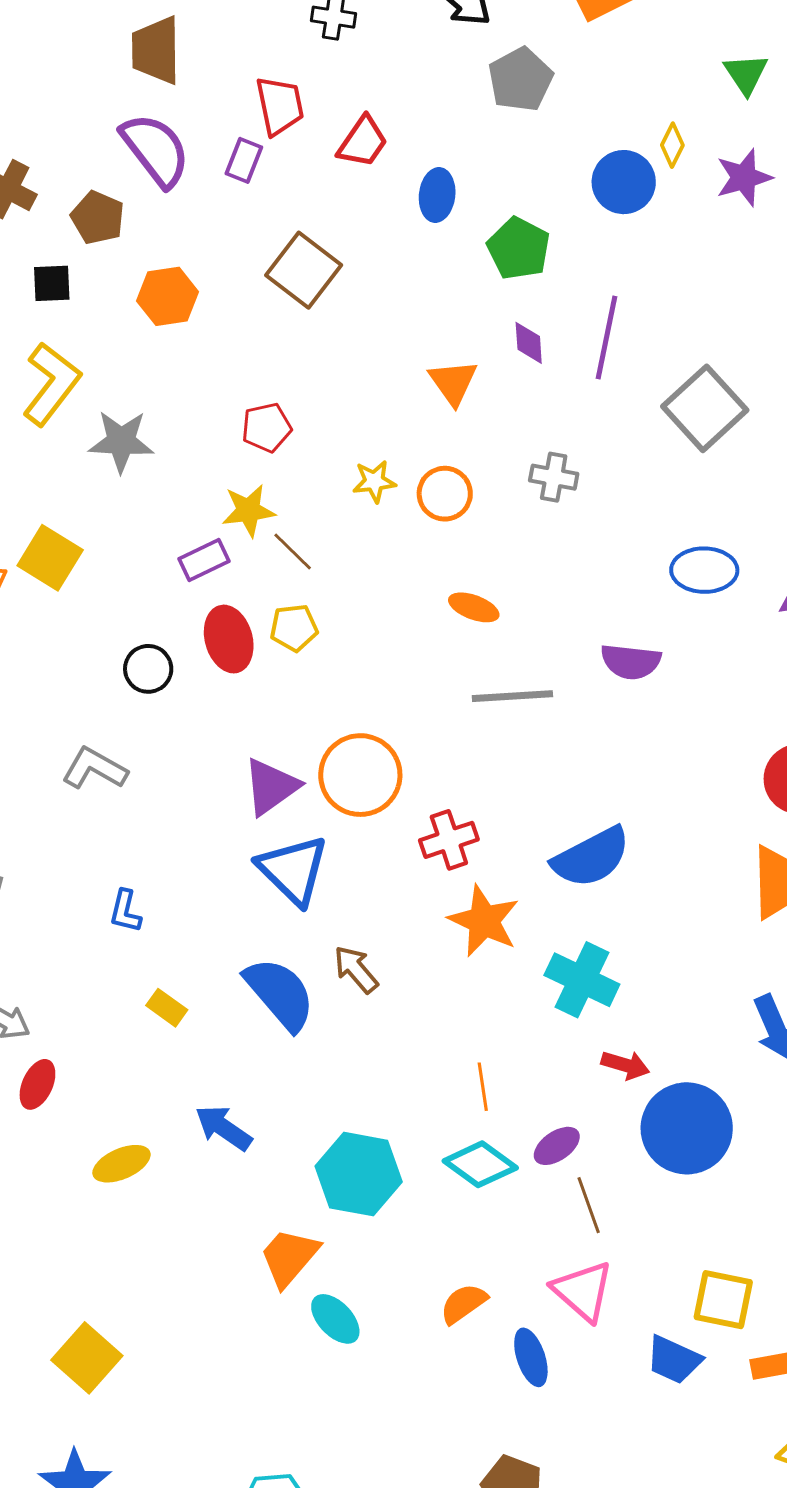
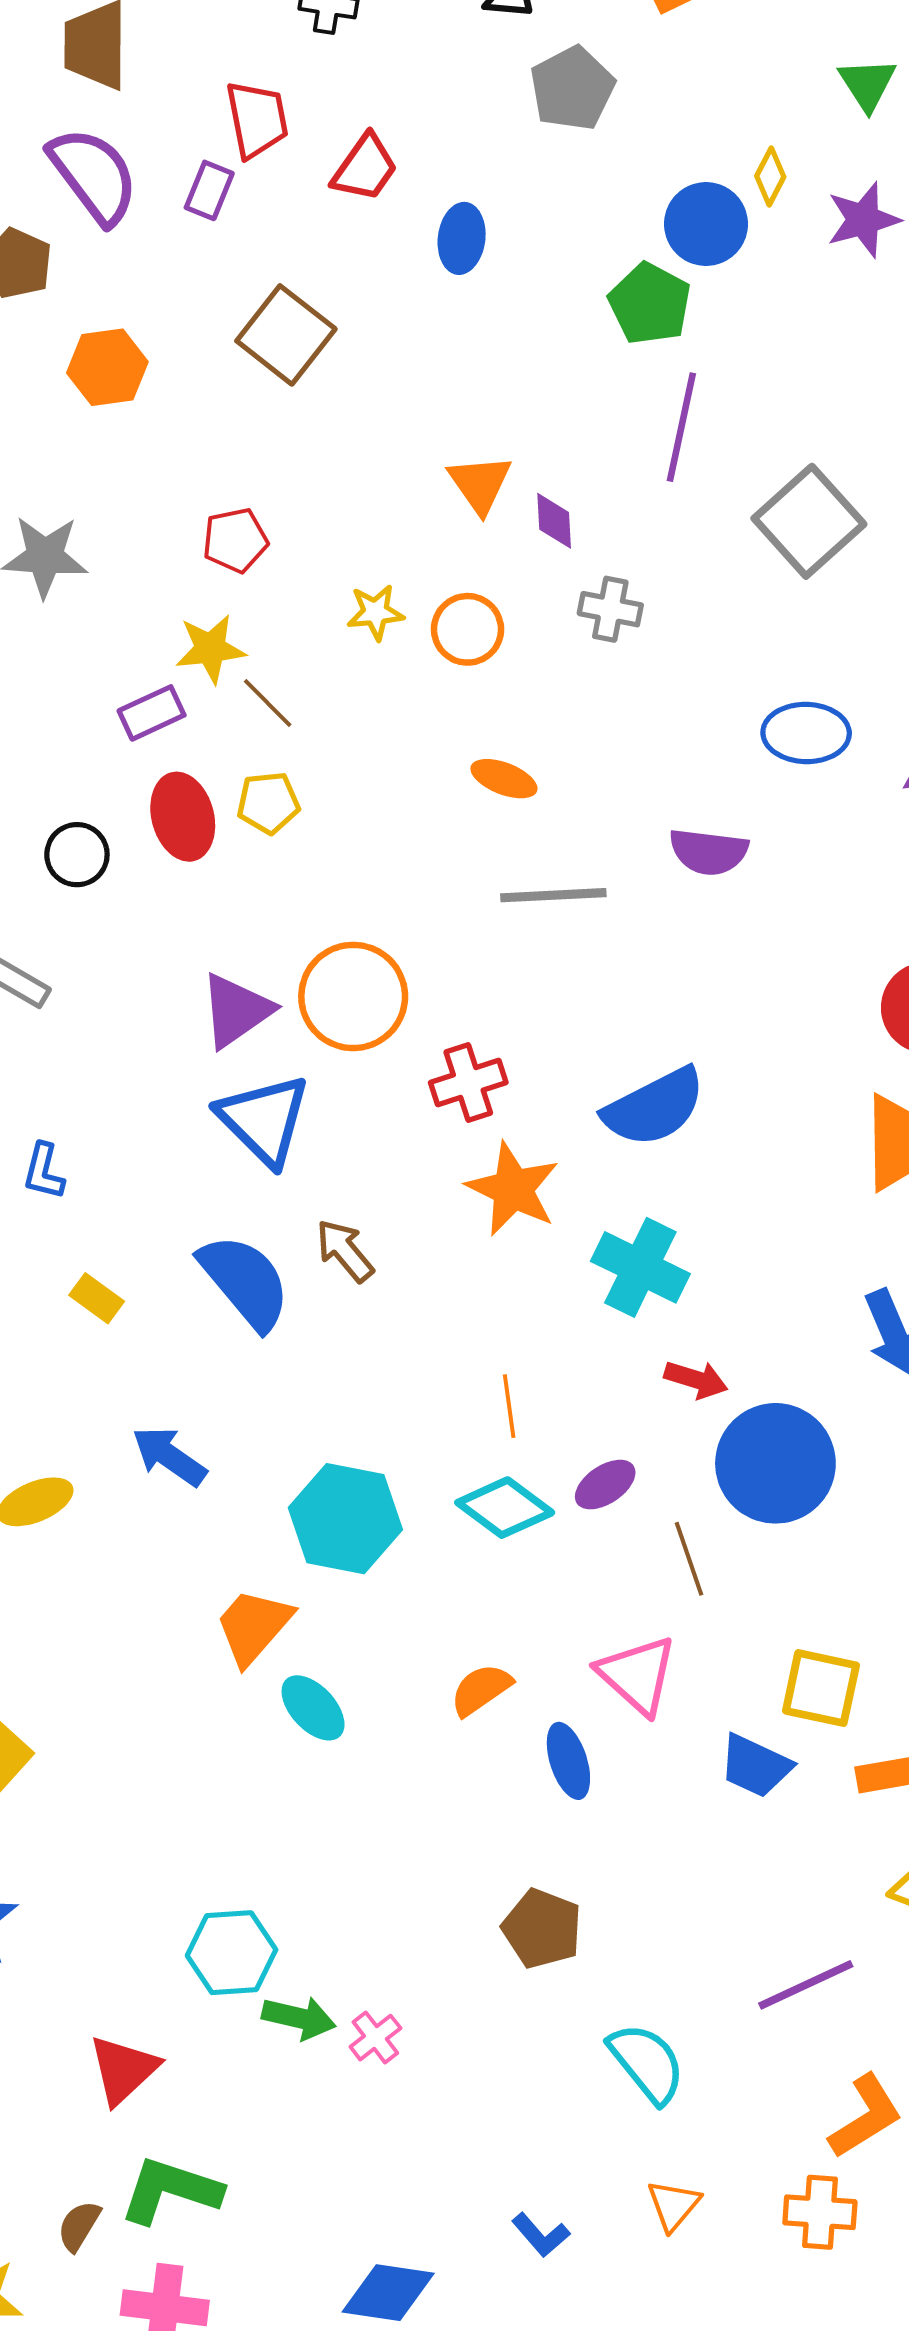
green pentagon: (519, 248) -> (650, 304), moved
purple diamond: (529, 343) -> (554, 521), moved
brown line: (589, 1205) -> (689, 1559), moved

